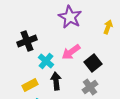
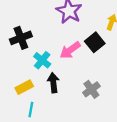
black square: (93, 63) -> (95, 42), moved

